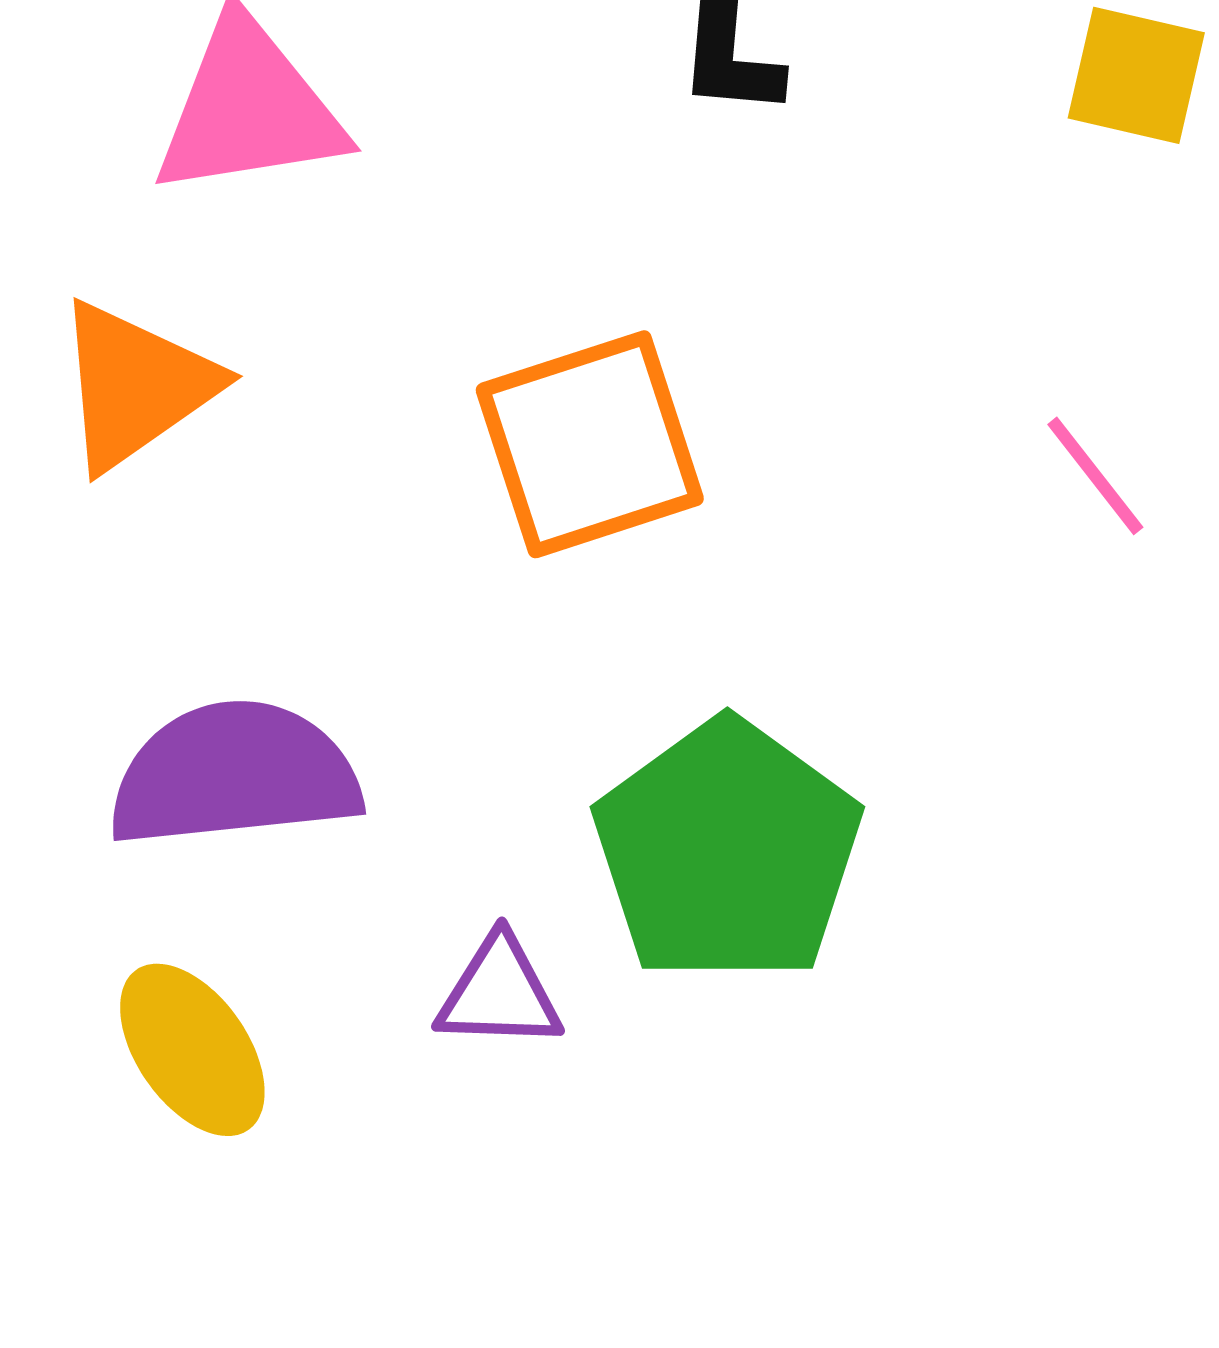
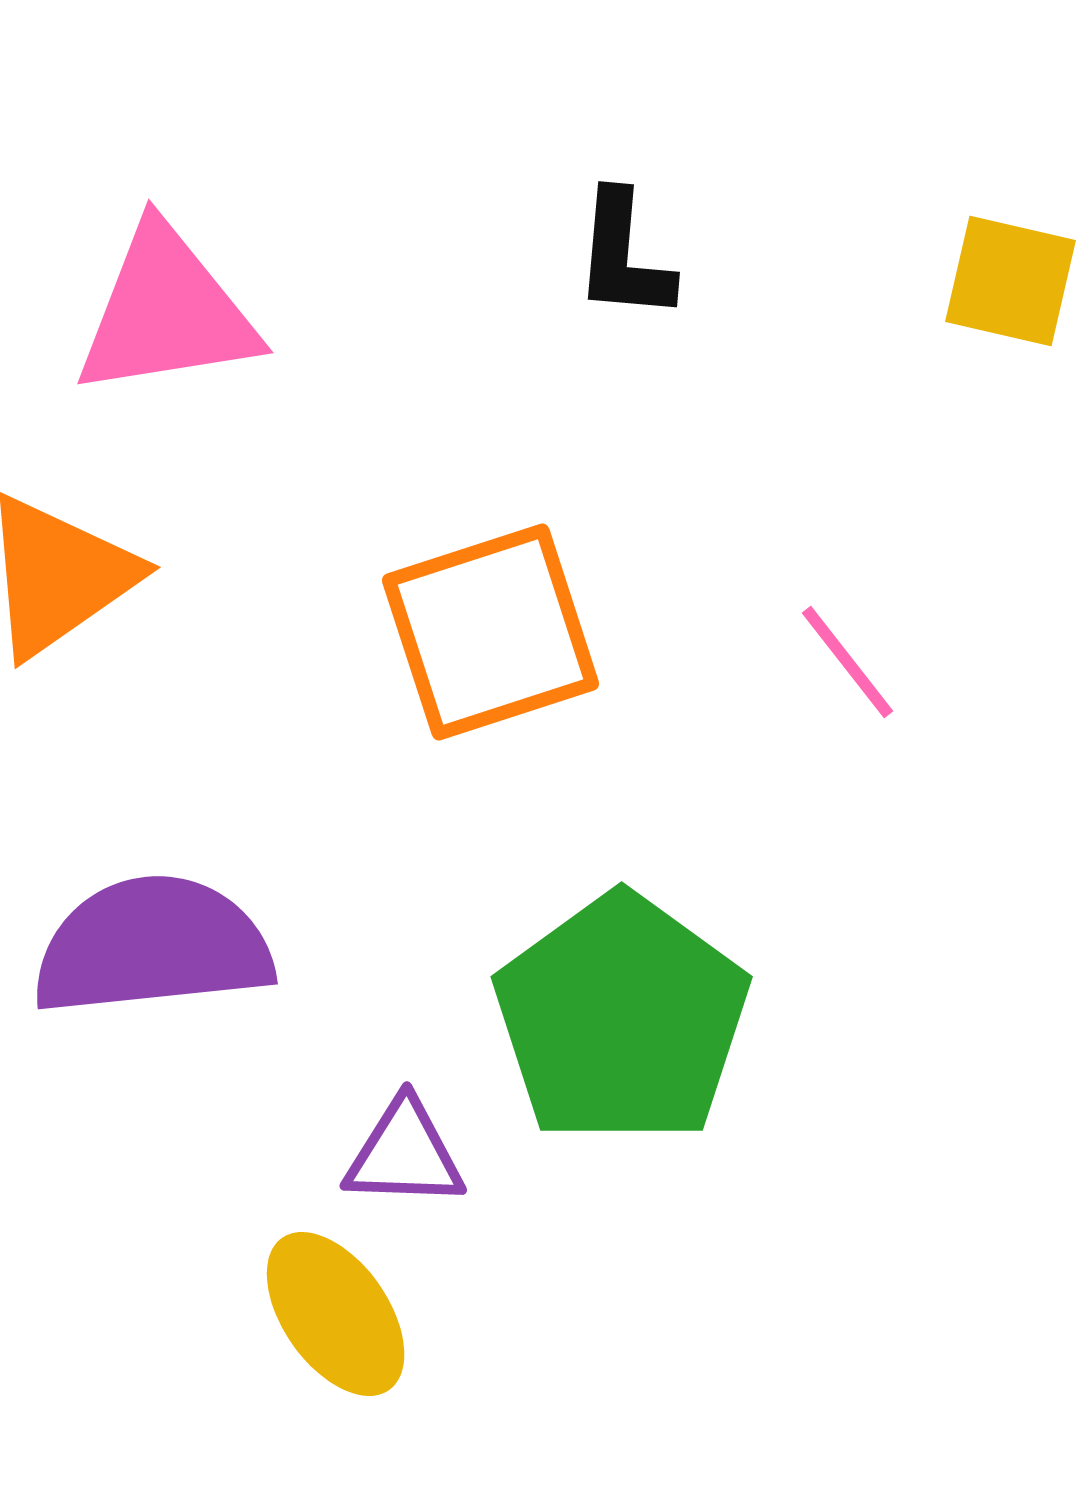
pink line: (1095, 476) -> (848, 662), moved
yellow ellipse: (192, 1050) -> (336, 1314), moved

